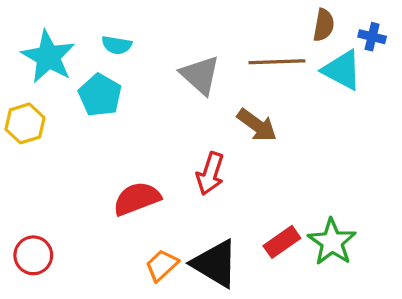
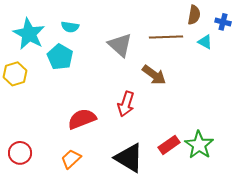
cyan triangle: (342, 70) -> (205, 42), size x0.6
orange trapezoid: (162, 265) -> (71, 159), moved

